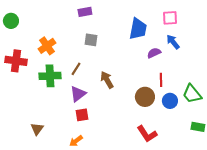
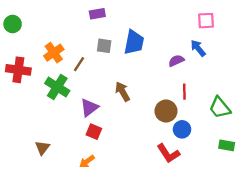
pink square: (170, 18) -> (206, 21), moved
blue trapezoid: (138, 29) -> (134, 42), moved
brown line: (76, 69) -> (79, 64), moved
green cross: (50, 76) -> (57, 87), turned 35
blue circle: (170, 101) -> (182, 129), moved
red square: (82, 115) -> (94, 132), turned 32

